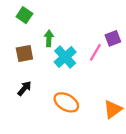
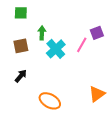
green square: (24, 15) -> (21, 13), turned -32
orange ellipse: (66, 102) -> (50, 101), moved

